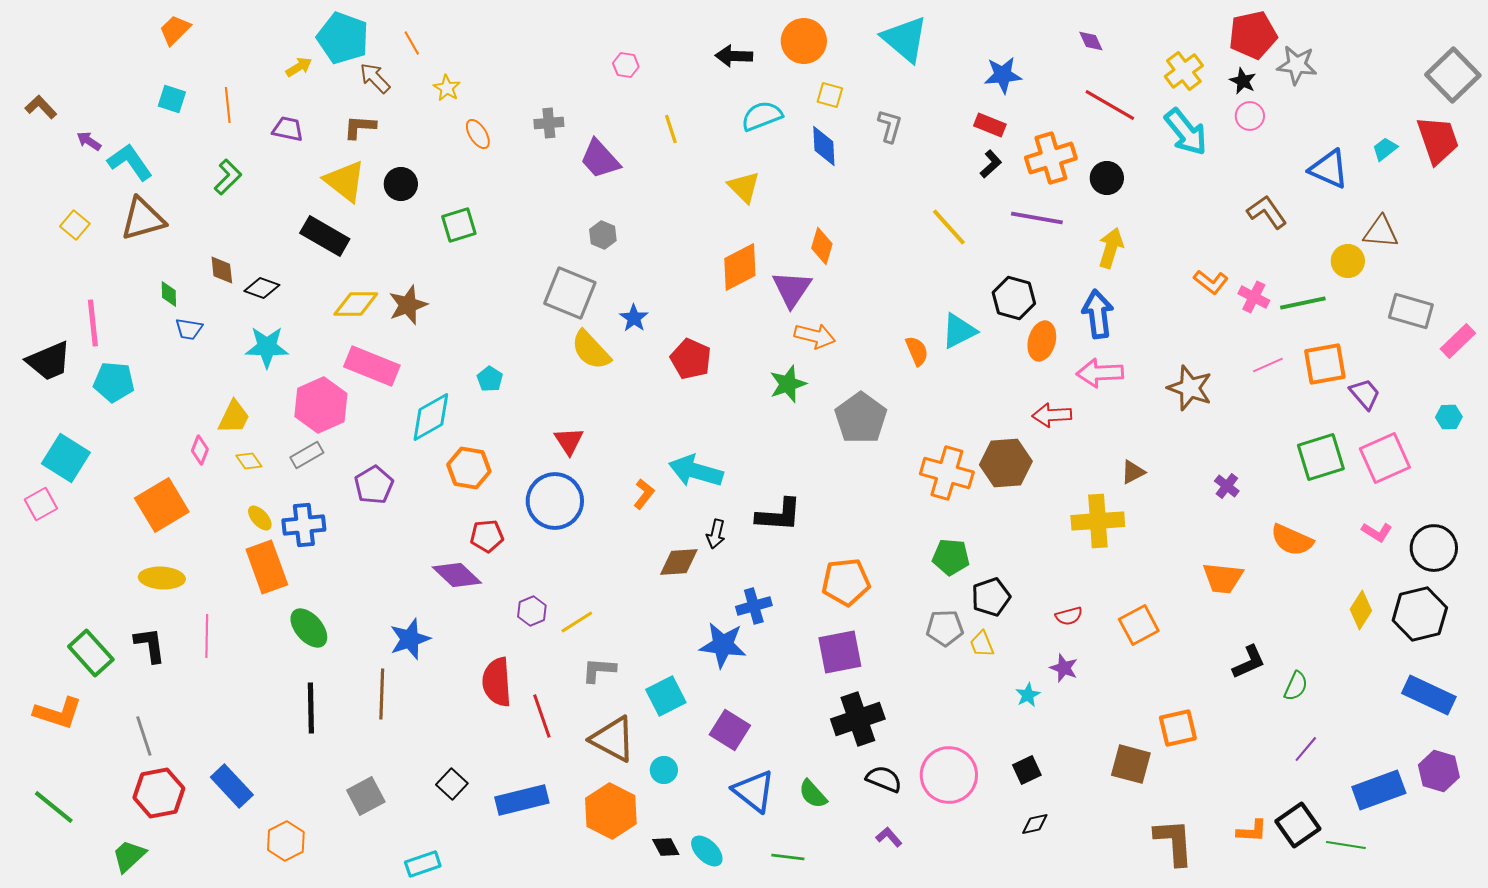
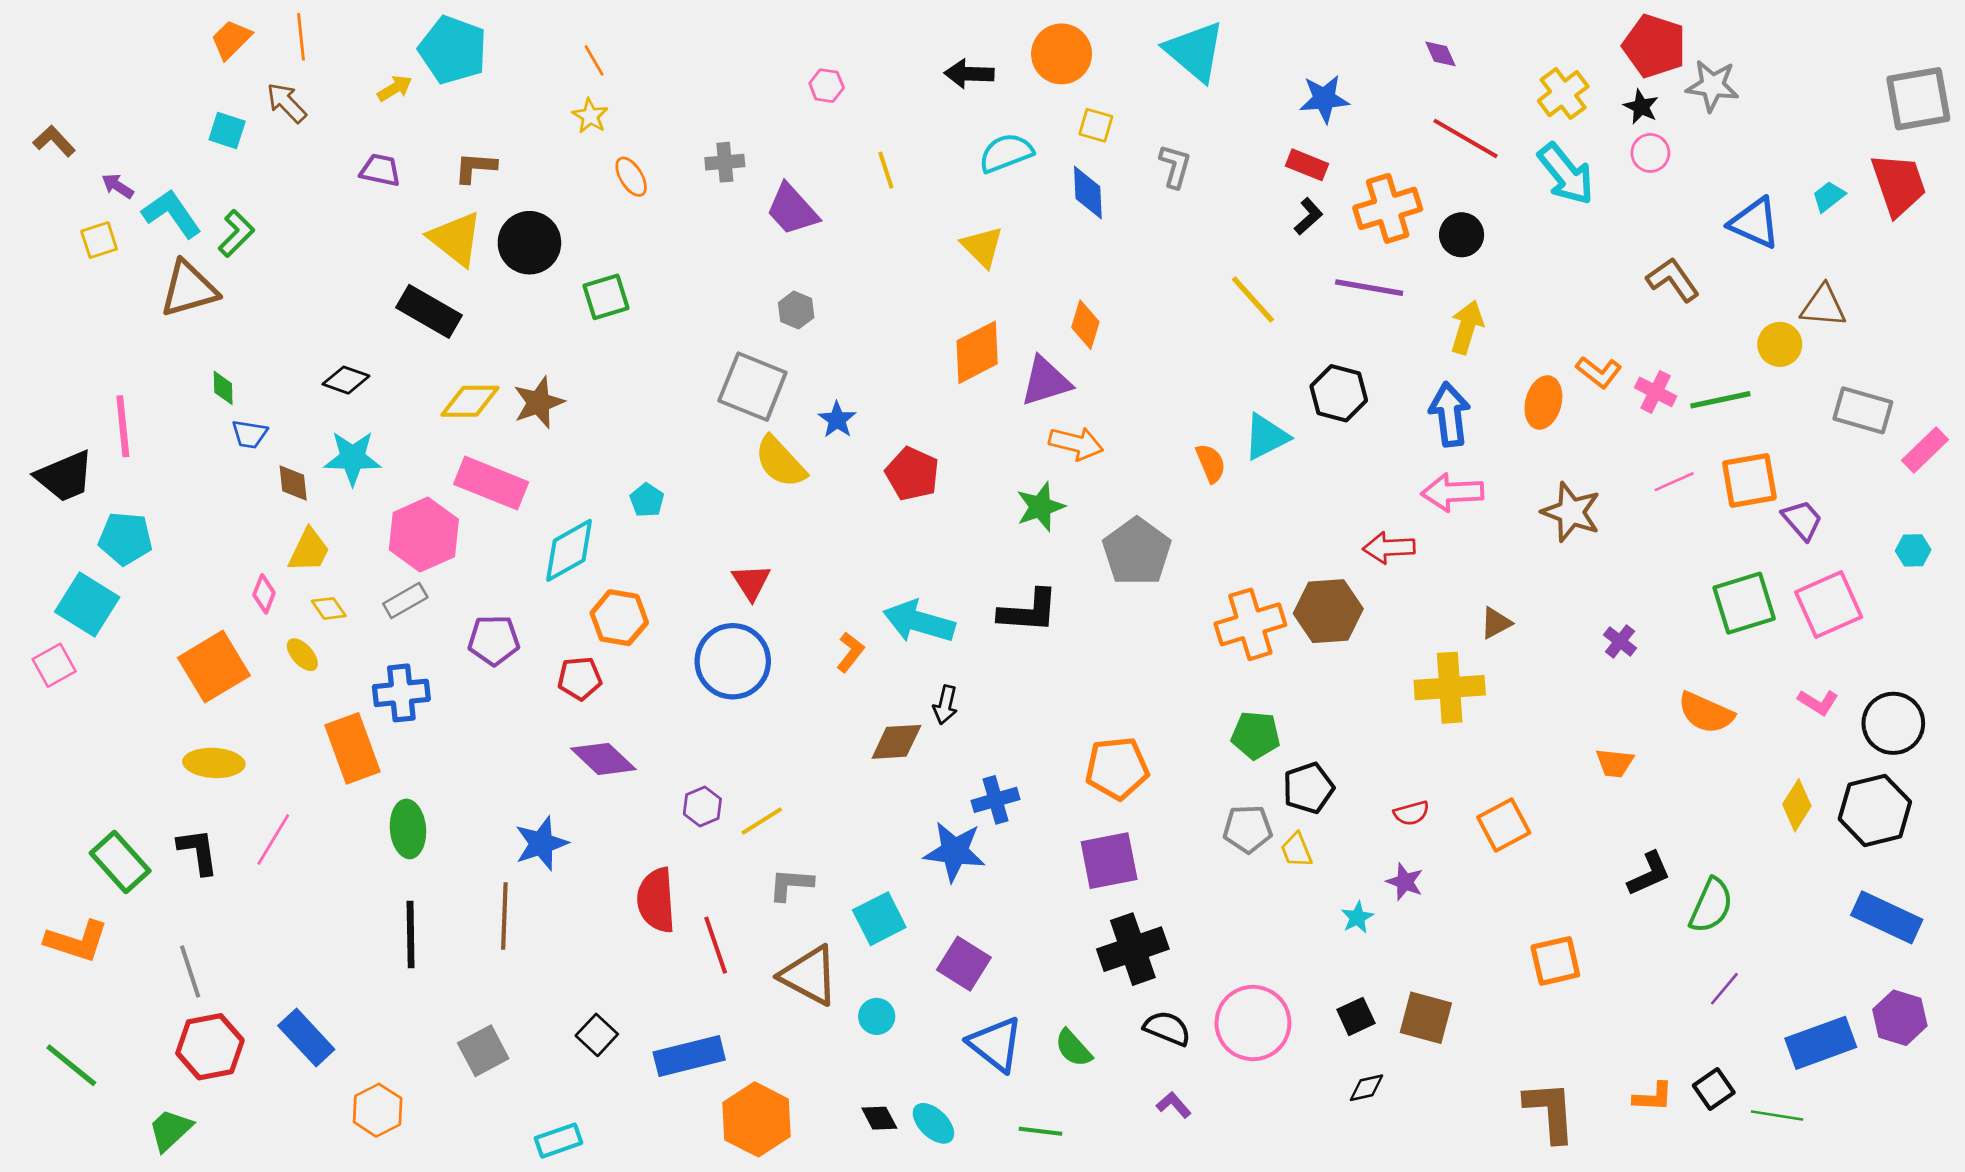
red pentagon: (1253, 35) -> (1654, 46), turned 30
orange line: (412, 43) -> (594, 61), moved
gray square: (1453, 75) -> (1918, 99), turned 34
brown arrow: (375, 78) -> (287, 103), moved
orange line: (228, 105) -> (301, 37), moved
green L-shape: (228, 177) -> (236, 233), moved
black circle: (401, 184) -> (529, 243), size x1.4
yellow square: (75, 225) -> (99, 240), moved, turned 32
brown diamond: (222, 270) -> (293, 483), moved
purple triangle: (792, 289) -> (1046, 381), turned 39
orange ellipse: (1042, 341) -> (1543, 402), moved
cyan pentagon: (114, 382) -> (125, 538), moved
orange cross: (947, 473) -> (1250, 624), turned -33
purple pentagon: (374, 485) -> (494, 640), turned 30
black L-shape: (779, 515) -> (1029, 611), moved
yellow ellipse: (260, 518) -> (302, 655), moved
red pentagon: (487, 536) -> (580, 678), moved
orange trapezoid: (1223, 578) -> (1615, 763), size x0.7
green ellipse: (309, 628) -> (408, 829), turned 36
pink line: (207, 636) -> (273, 839), turned 30
green semicircle: (1296, 686) -> (1711, 906), size x1.4
brown square: (1131, 764) -> (1426, 1018), moved
orange hexagon: (611, 811) -> (757, 1119), moved
black square: (1298, 825) -> (1714, 1089), size x0.7

